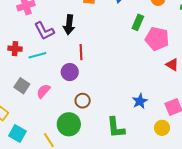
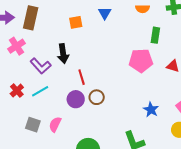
green rectangle: (138, 22) -> (155, 35), moved
pink pentagon: (157, 39) -> (141, 61), moved
red cross: (15, 49) -> (17, 91), turned -32
brown circle: (83, 101) -> (97, 97), moved

